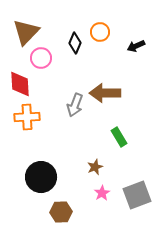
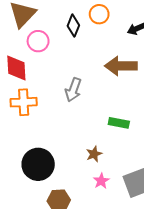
brown arrow: (105, 93) -> (121, 66), moved
green rectangle: (119, 137) -> (119, 123), turned -48

